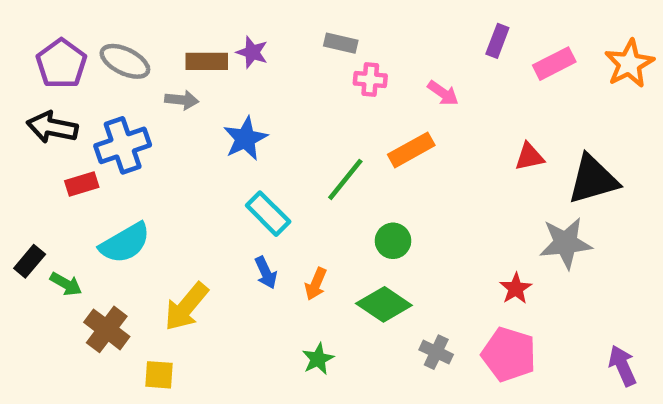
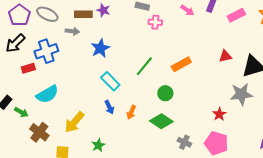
pink arrow: (443, 93) -> (187, 10), moved
black arrow: (52, 127) -> (15, 43), turned -55
orange rectangle: (411, 150) -> (181, 64), moved
green star: (318, 359) -> (98, 145), moved

